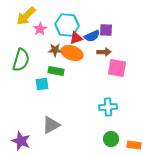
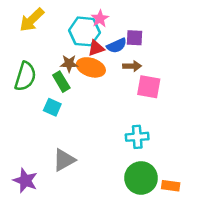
pink star: (40, 29) -> (100, 19), moved
green rectangle: (56, 71) -> (61, 82), moved, turned 49
cyan square: (42, 84) -> (52, 107), turned 32
green circle: (111, 139) -> (141, 178), size x1.6

